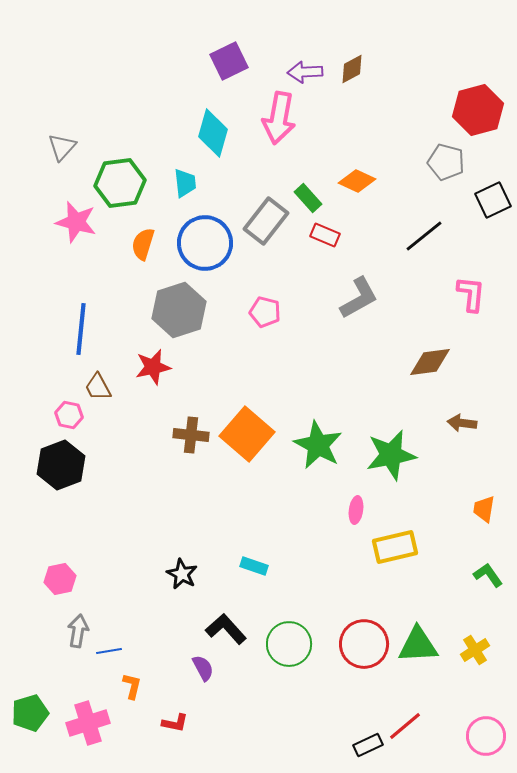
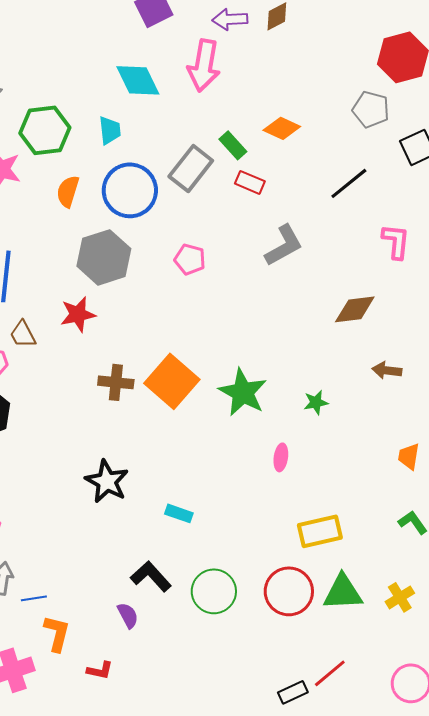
cyan diamond: (213, 133) -> (138, 80), turned -42
green star: (391, 455) -> (316, 402), size x0.5
yellow rectangle: (395, 547) -> (320, 531), moved
black star: (182, 574) -> (107, 481), moved, size x1.4
orange L-shape: (132, 686) -> (57, 633), size x1.4

